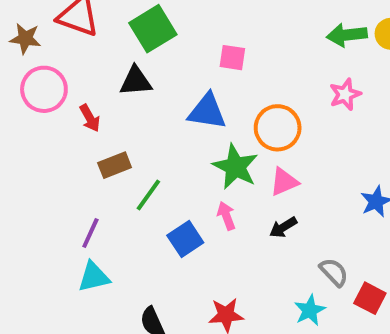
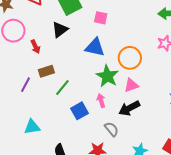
pink square: (232, 58) -> (101, 18), moved
black triangle: (136, 81) -> (60, 30), turned -36
black arrow: (283, 227) -> (129, 108), size x1.5
purple line: (90, 233) -> (25, 85), moved
gray semicircle: (334, 272) -> (111, 129), moved

